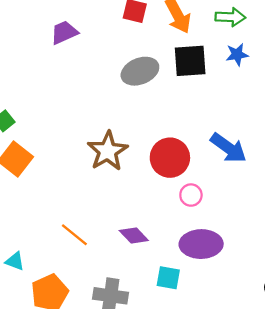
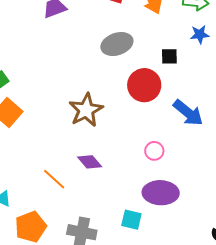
black square: (190, 61) -> (169, 56), moved, size x0.6
red circle: (170, 158) -> (144, 85), moved
purple diamond: (134, 236) -> (90, 162), moved

